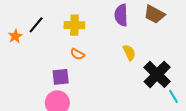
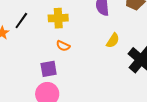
yellow semicircle: (129, 52) -> (113, 41), turned 63

